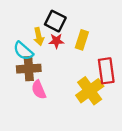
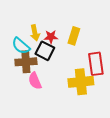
black square: (55, 21) -> (45, 51), moved
yellow cross: (90, 91) -> (81, 82), turned 30

